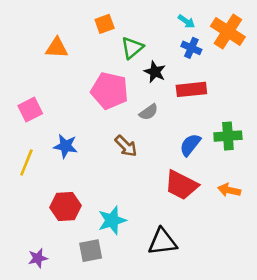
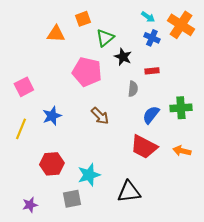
orange triangle: (57, 48) -> (56, 34), moved
red rectangle: (191, 89) -> (152, 71), size x0.6
gray semicircle: (149, 112) -> (133, 89), moved, turned -49
blue star: (65, 146) -> (52, 116), turned -30

